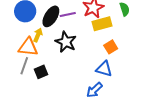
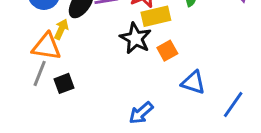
black star: (66, 42) -> (136, 38), moved
blue triangle: (104, 69) -> (193, 83), moved

